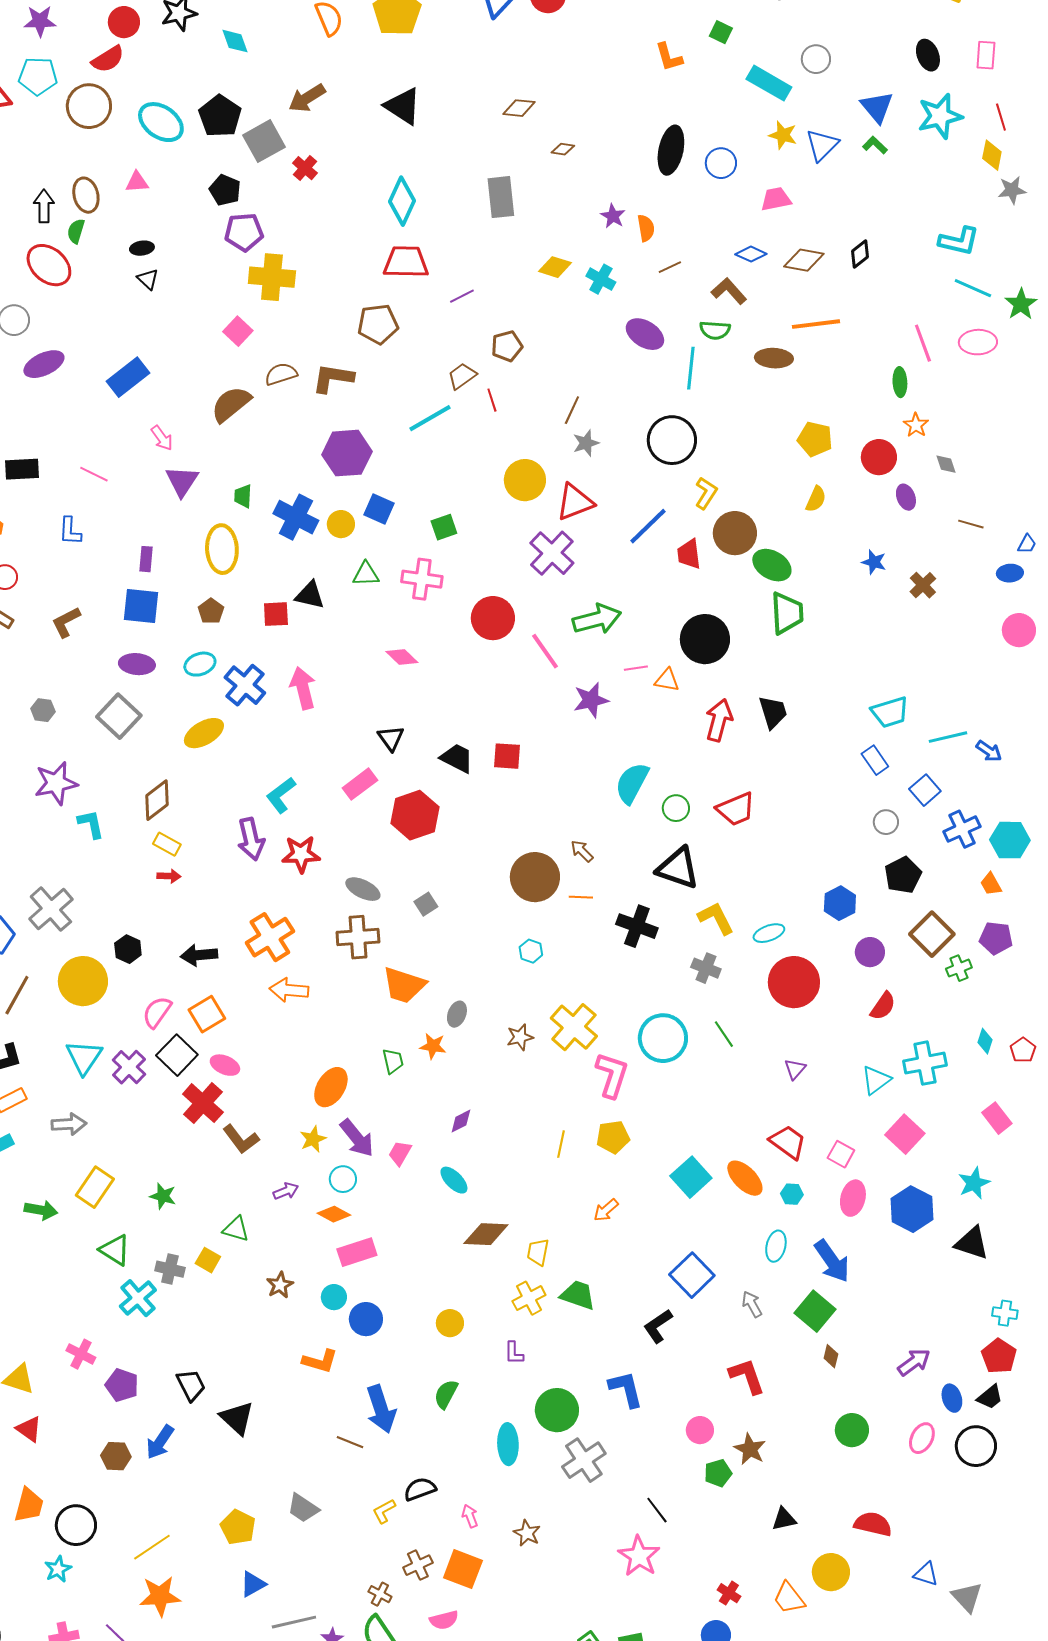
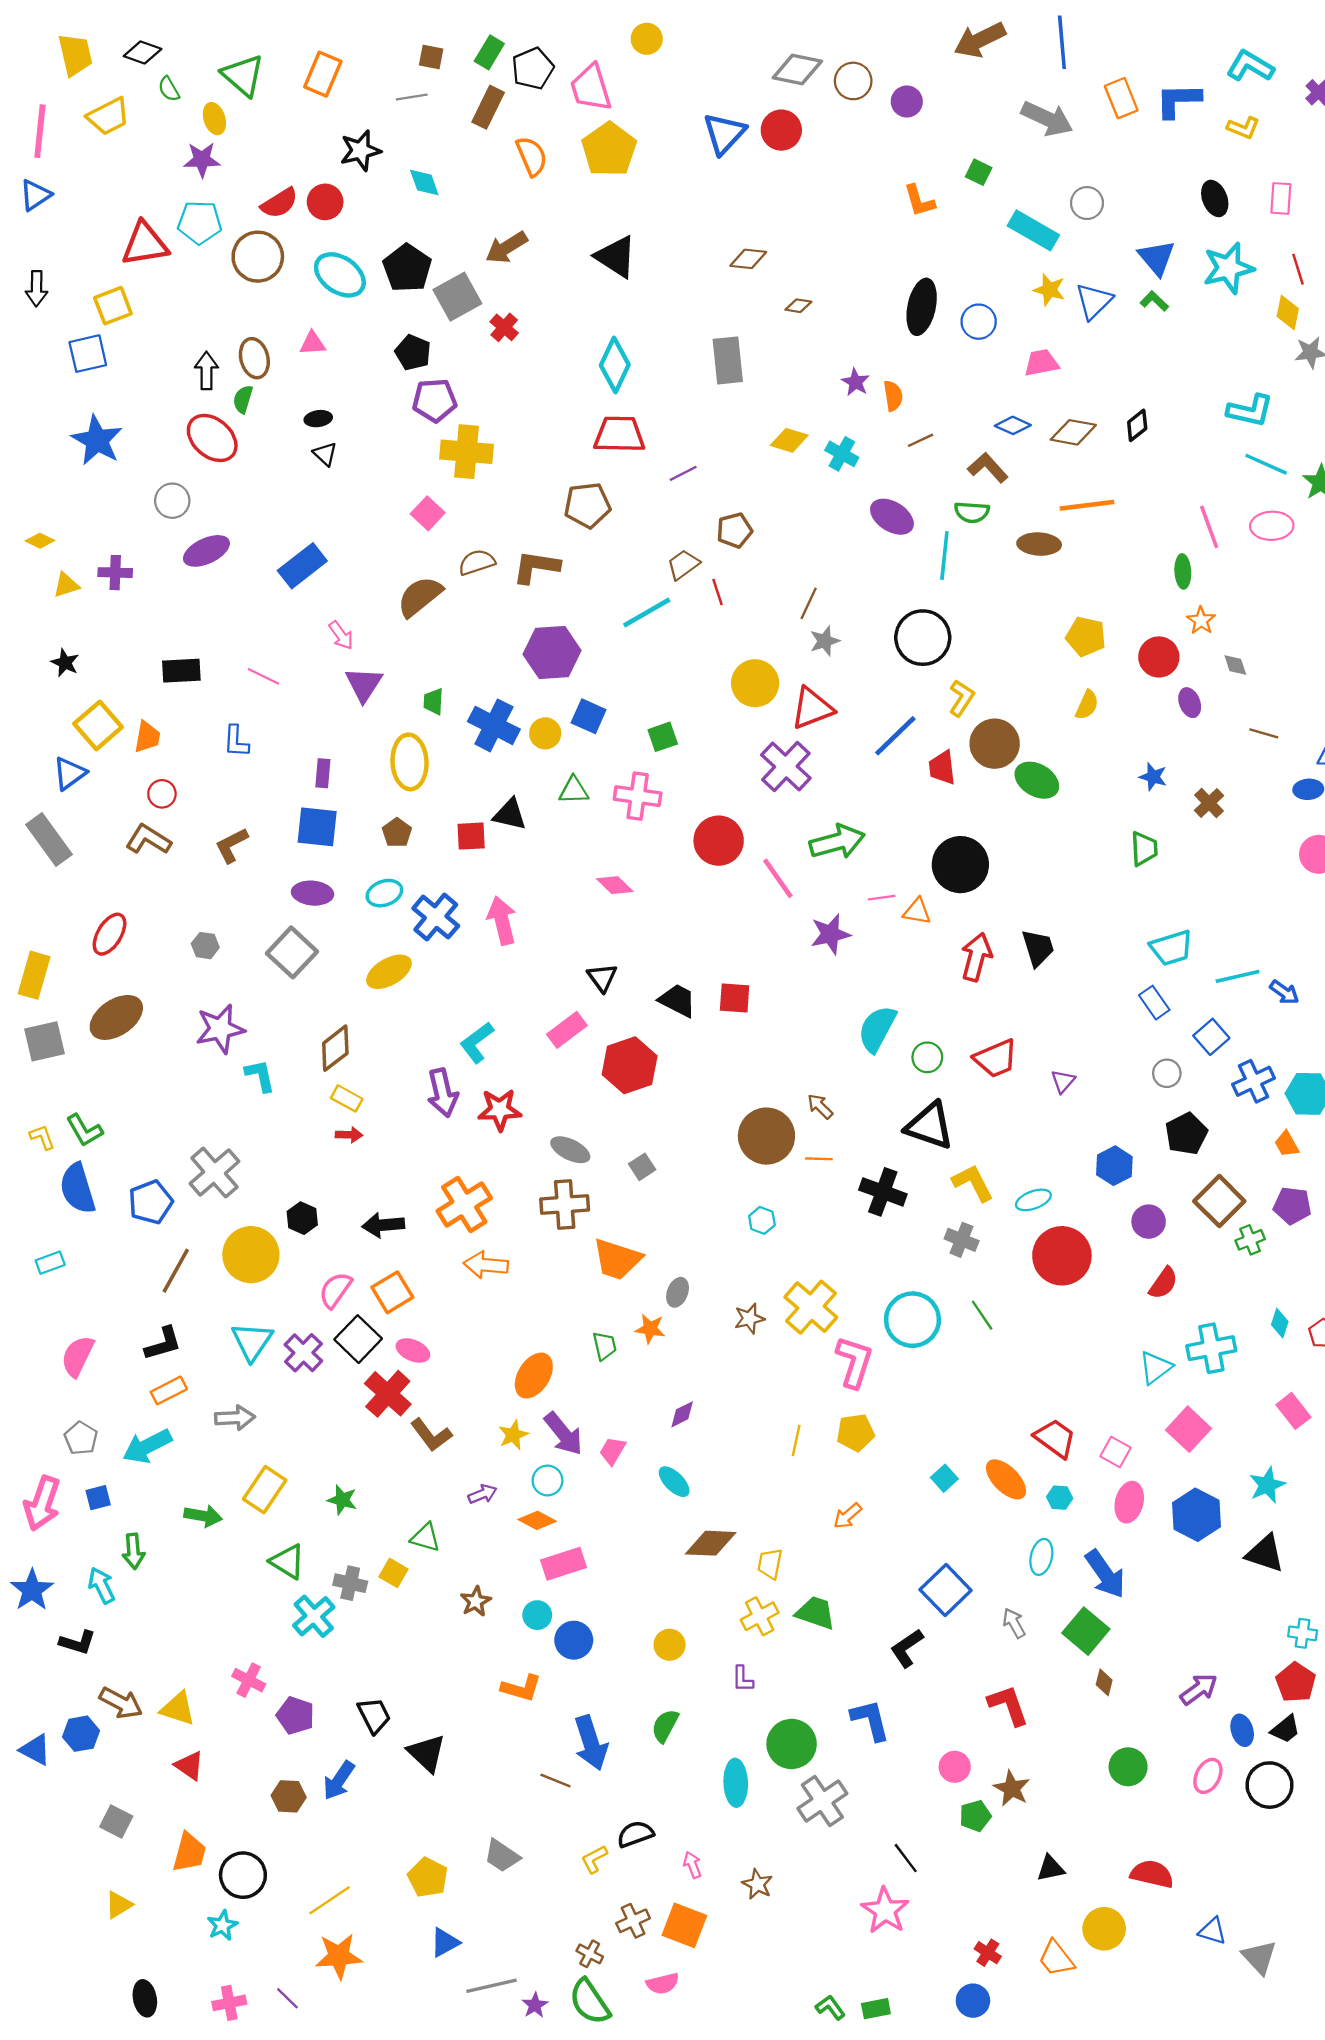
red circle: (124, 22) -> (325, 202), moved
green trapezoid: (787, 613) -> (1144, 849), moved, size x0.7
purple triangle: (795, 1069) -> (1063, 1081), moved
cyan square: (691, 1177) -> (944, 1478), size x0.6

